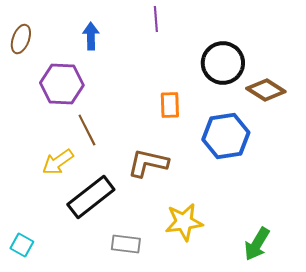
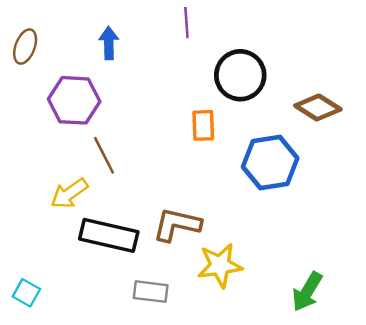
black circle: (223, 63) -> (240, 75), moved
brown L-shape: (148, 163) -> (177, 225), moved
black rectangle: (91, 197) -> (109, 235), turned 51

